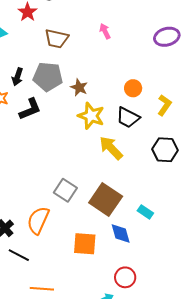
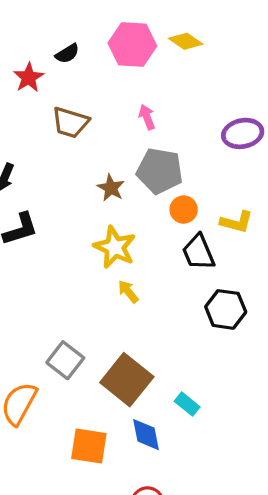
gray pentagon: (48, 77) -> (160, 171), moved
brown star: (79, 87) -> (111, 188), moved
yellow L-shape: (164, 105) -> (237, 222), moved, turned 65
black trapezoid: (128, 118) -> (198, 252), moved, turned 35
yellow arrow: (111, 148) -> (128, 292), moved, size x0.6

